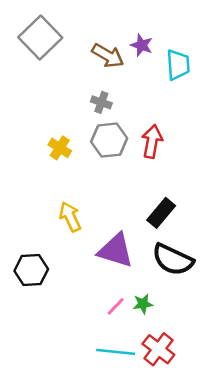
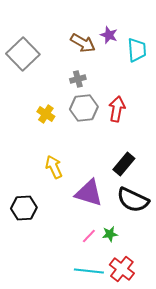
gray square: (40, 37) -> (23, 54), moved
gray cross: (101, 102) -> (78, 79), turned -35

